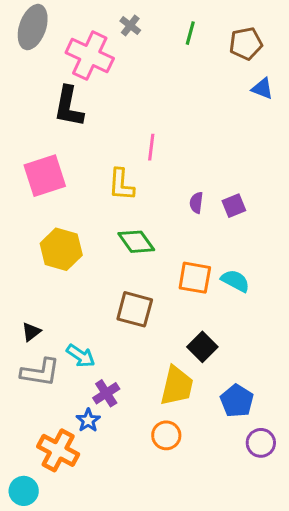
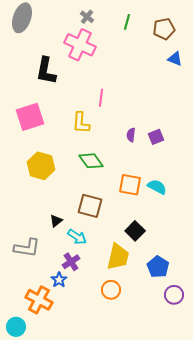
pink cross: (90, 56) -> (80, 45), moved
black triangle: (31, 332) -> (56, 221), moved
cyan arrow: (81, 356) -> (77, 237), moved

